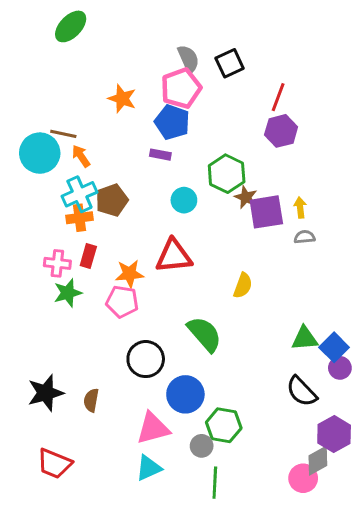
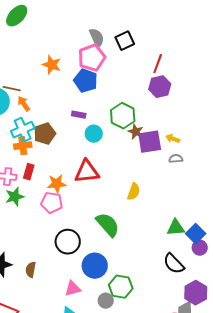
purple rectangle: (160, 155) -> (79, 115), moved
yellow arrow: (300, 207) -> (173, 139), turned -64
pink triangle: (153, 428) -> (73, 289), size x0.7

